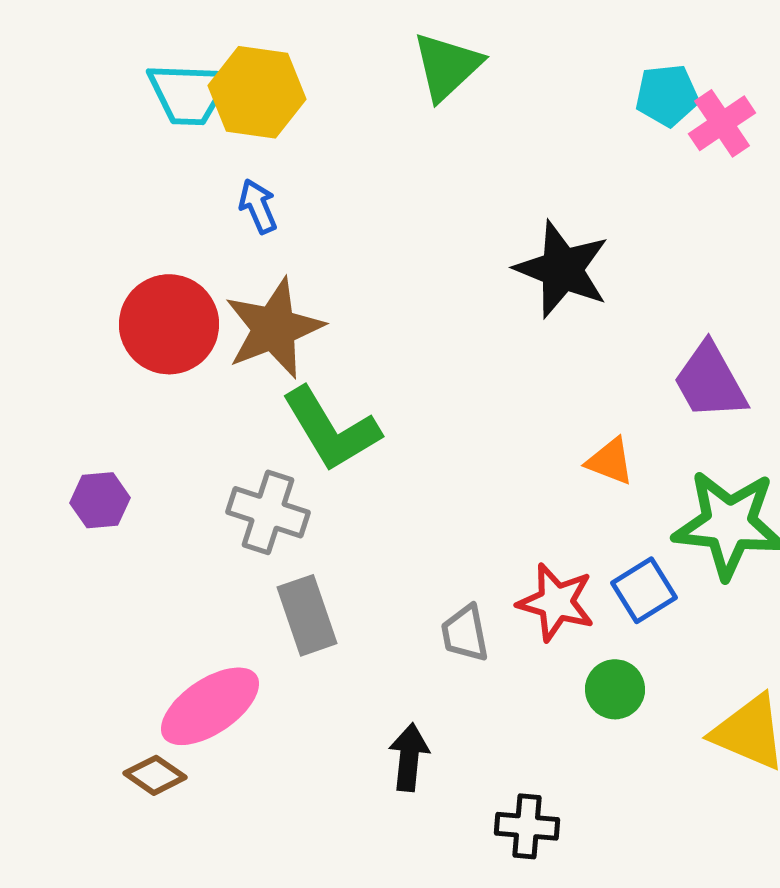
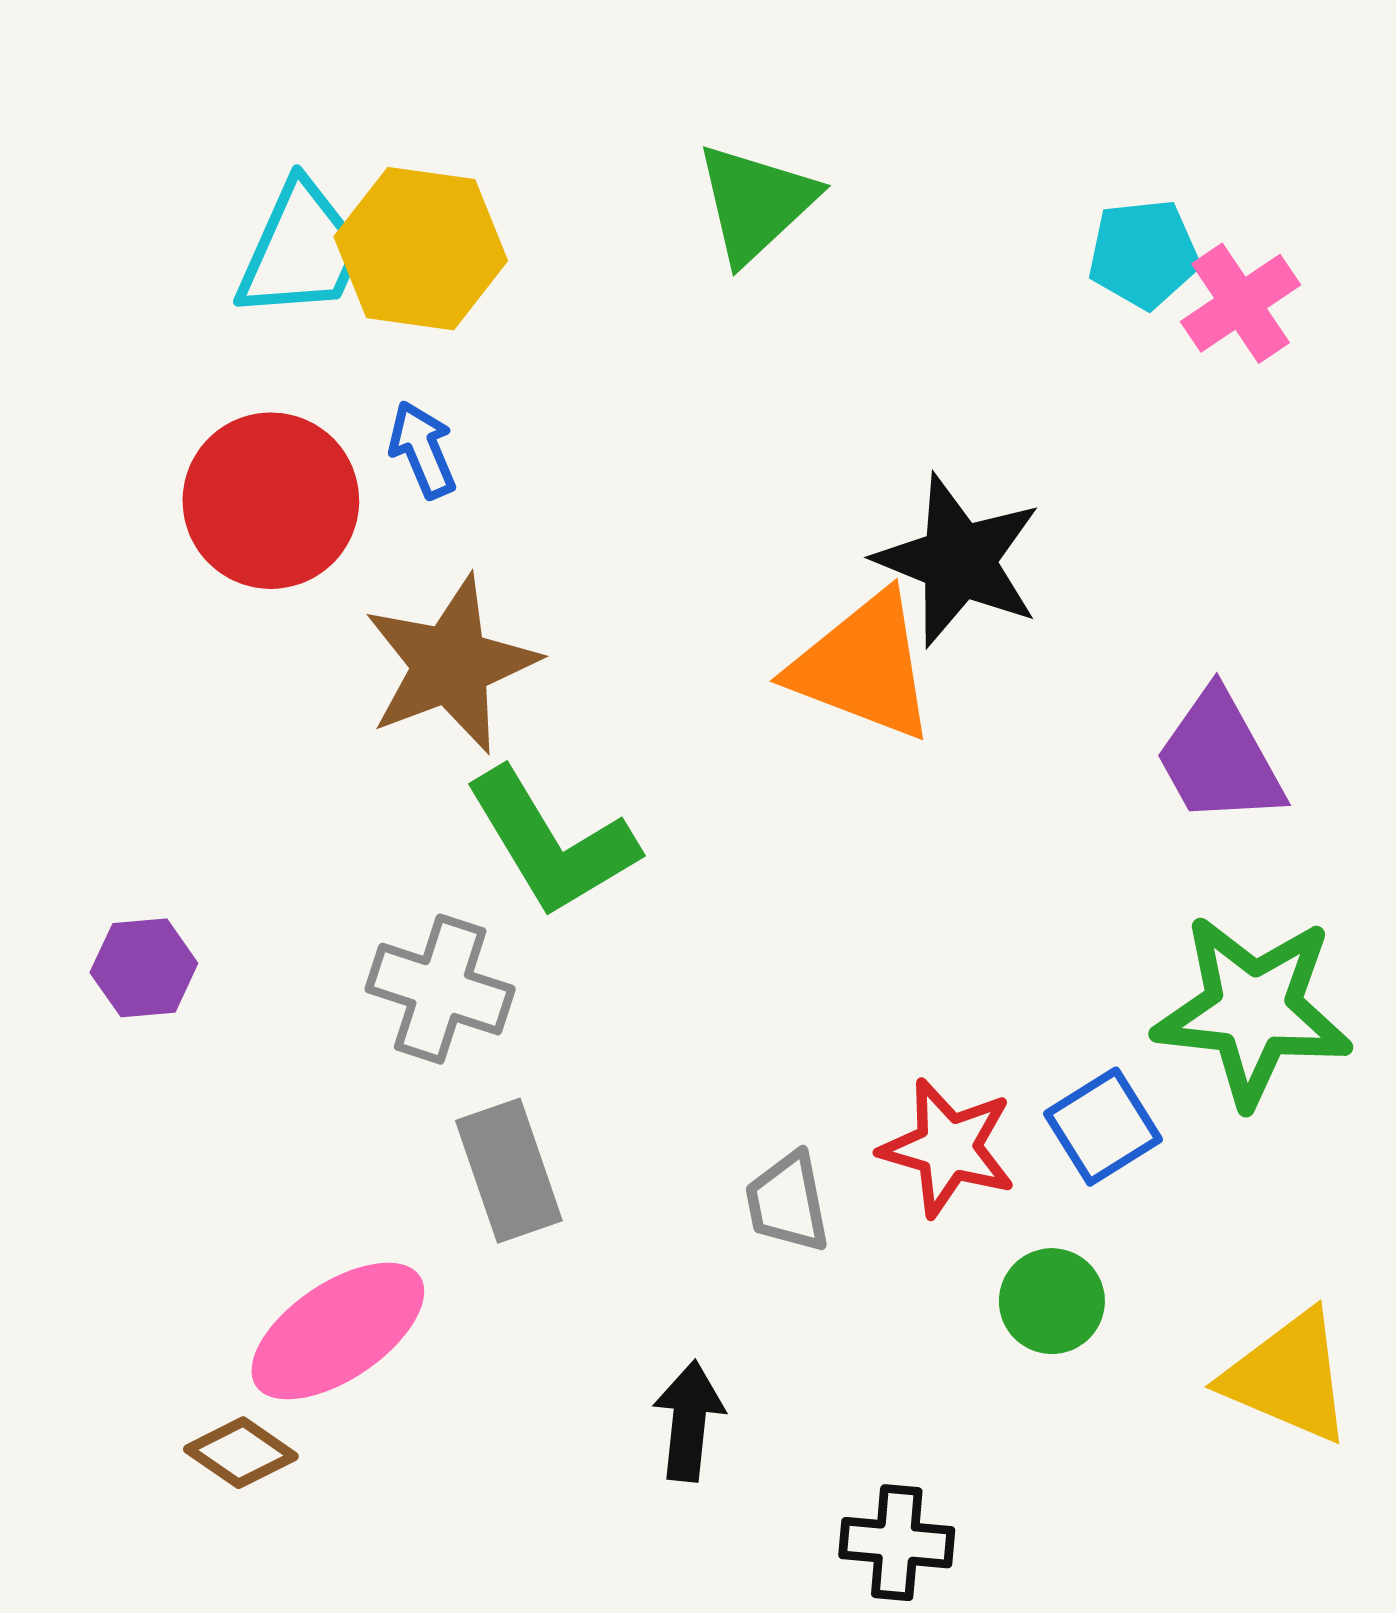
cyan trapezoid: (189, 93) -> (301, 250), turned -68
red circle: (169, 324) -> (271, 501), moved
orange triangle: (610, 461) -> (863, 666), moved, size x1.8

